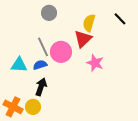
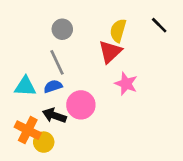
gray circle: (49, 13) -> (62, 29), moved
pink circle: (61, 52) -> (81, 105), moved
black arrow: (41, 87) -> (54, 116), turned -90
orange cross: (13, 107) -> (28, 130), moved

